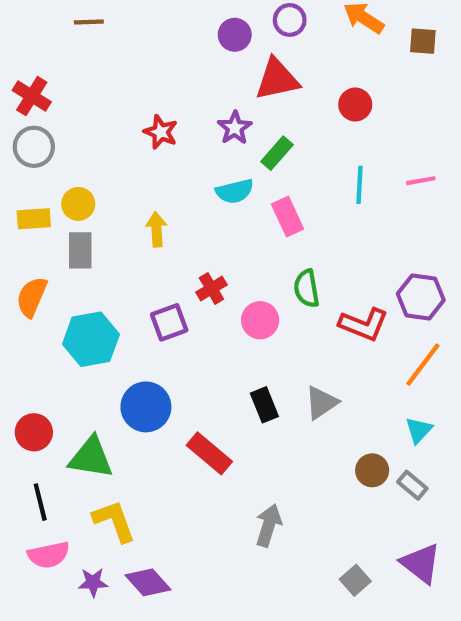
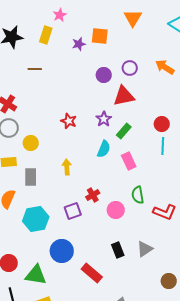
red circle: (355, 105) -> (162, 124), moved
cyan semicircle: (235, 191) -> (104, 149), turned -54
yellow circle: (78, 204) -> (31, 143), moved

